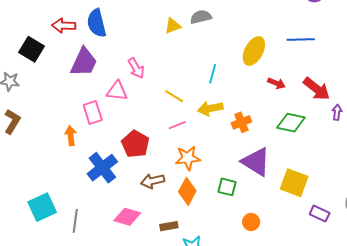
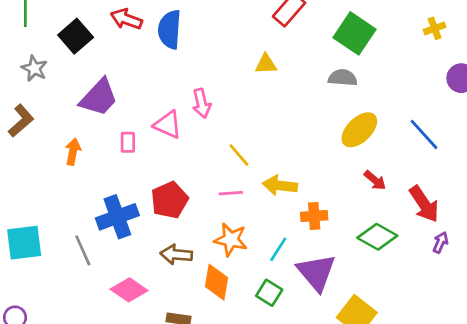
gray semicircle: (201, 17) -> (343, 78), moved
blue line: (301, 40) -> (424, 134), turned 32
purple trapezoid: (84, 62) -> (99, 98), moved
cyan line: (213, 74) -> (278, 249), moved
pink rectangle: (93, 112) -> (128, 142), size x0.7
orange arrow: (71, 136) -> (73, 152), moved
orange diamond: (187, 191) -> (216, 282), turned -36
gray line: (75, 221) -> (83, 250), moved, turned -50

